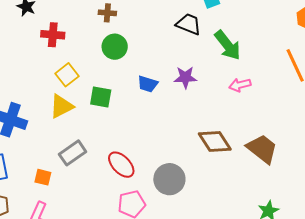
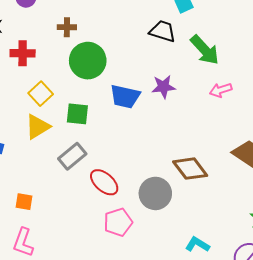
brown cross: (107, 13) -> (67, 27), moved
green circle: (115, 47) -> (88, 61), size x1.4
blue trapezoid: (148, 84) -> (125, 97), size x1.4
brown diamond: (215, 141) -> (190, 169), moved
gray rectangle: (73, 153) -> (72, 156), moved

